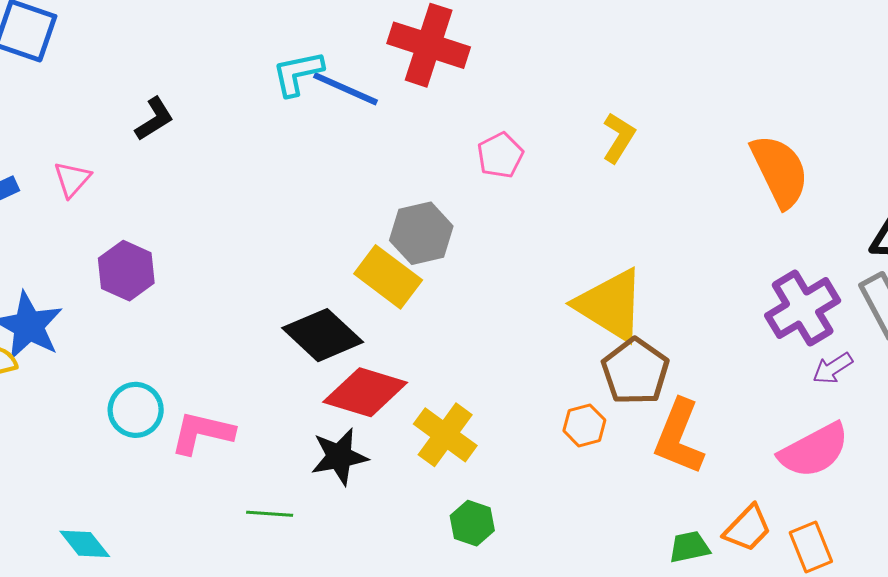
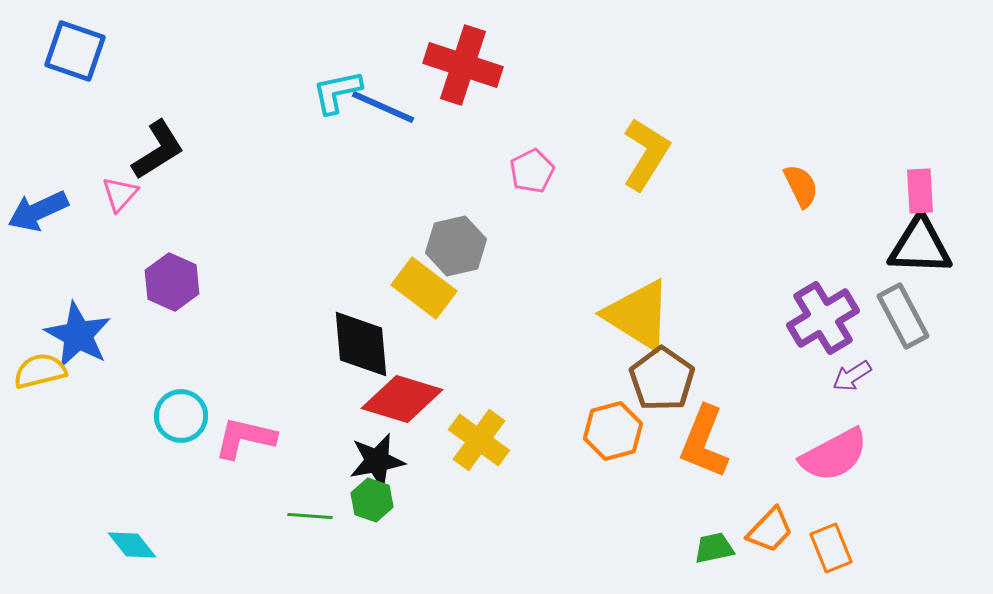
black L-shape: (154, 119) -> (158, 150), moved, size x1.4
yellow L-shape: (619, 138) -> (646, 154), size x1.5
orange semicircle: (780, 171) -> (801, 186), size x0.6
black diamond: (323, 335) -> (361, 344), turned 42
orange hexagon: (584, 425) -> (613, 431), size x1.4
green hexagon: (472, 523) -> (372, 500), moved

